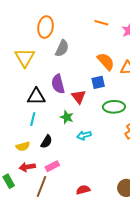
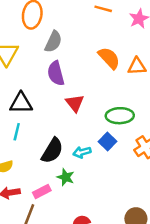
blue square: (98, 82) -> (107, 141), moved, turned -32
purple semicircle: (58, 84) -> (56, 73), moved
green star: (67, 117) -> (66, 177), moved
black semicircle: (46, 142) -> (52, 151), moved, size x1.5

